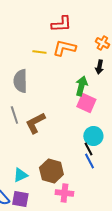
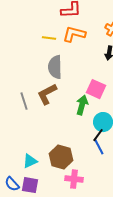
gray semicircle: (20, 81) -> (55, 67), moved
green arrow: (81, 86) -> (82, 105), moved
brown L-shape: (35, 123) -> (47, 94), moved
black line: (88, 149) -> (98, 135), turned 64

